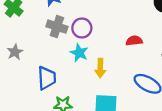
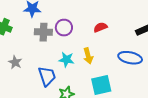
red semicircle: (134, 41) -> (100, 27), moved
cyan star: (79, 53) -> (66, 60), moved

